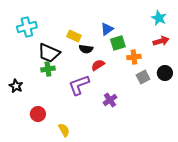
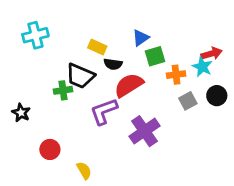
cyan star: (159, 18) -> (202, 67), moved
black trapezoid: (49, 53) -> (80, 76), moved
red semicircle: (98, 65) -> (129, 85), size x1.6
purple cross: (110, 100) -> (145, 131), size x1.6

